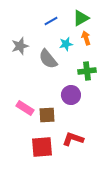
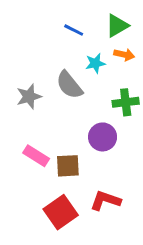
blue line: (51, 21) -> (74, 30), turned 56
orange arrow: (86, 38) -> (124, 55), turned 120
gray star: (20, 46) -> (29, 97), moved
red square: (42, 147) -> (61, 212), turned -30

